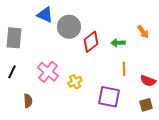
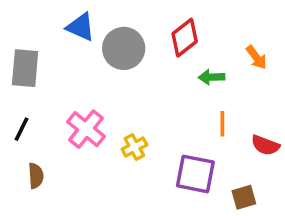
red diamond: (91, 42) -> (185, 38), moved
brown semicircle: (28, 101) -> (36, 176), moved
brown square: (146, 105) -> (244, 197), moved

